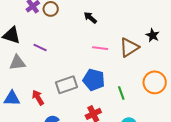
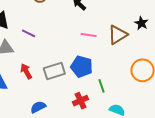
green line: (121, 93) -> (101, 86), moved
red arrow: (38, 98) -> (26, 71), moved

